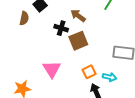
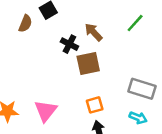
pink triangle: (52, 69) -> (46, 111), moved
cyan arrow: (110, 77) -> (138, 118), moved

